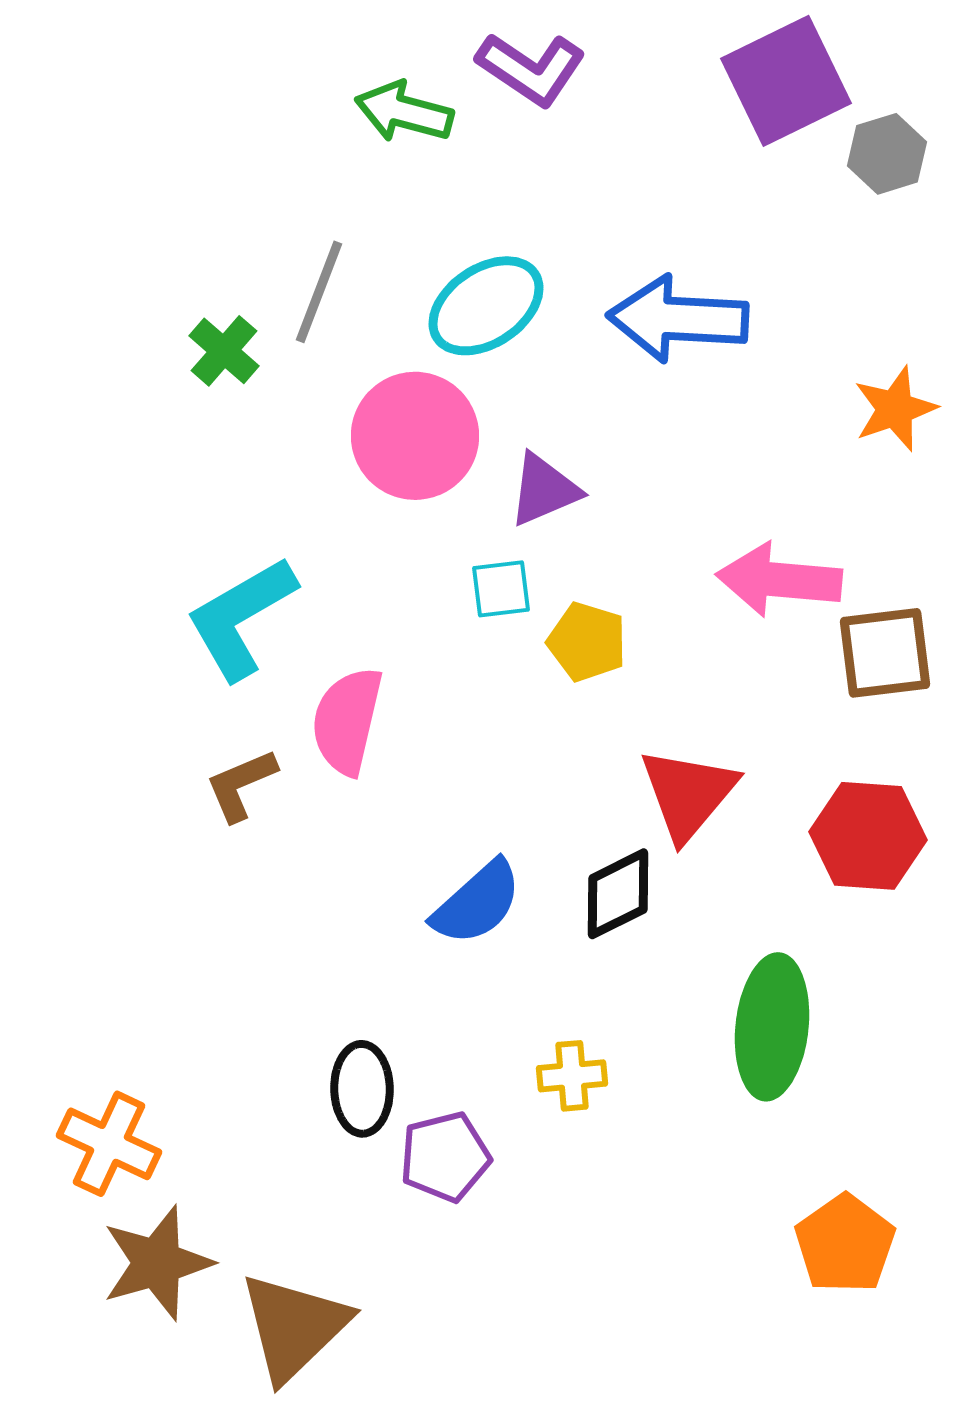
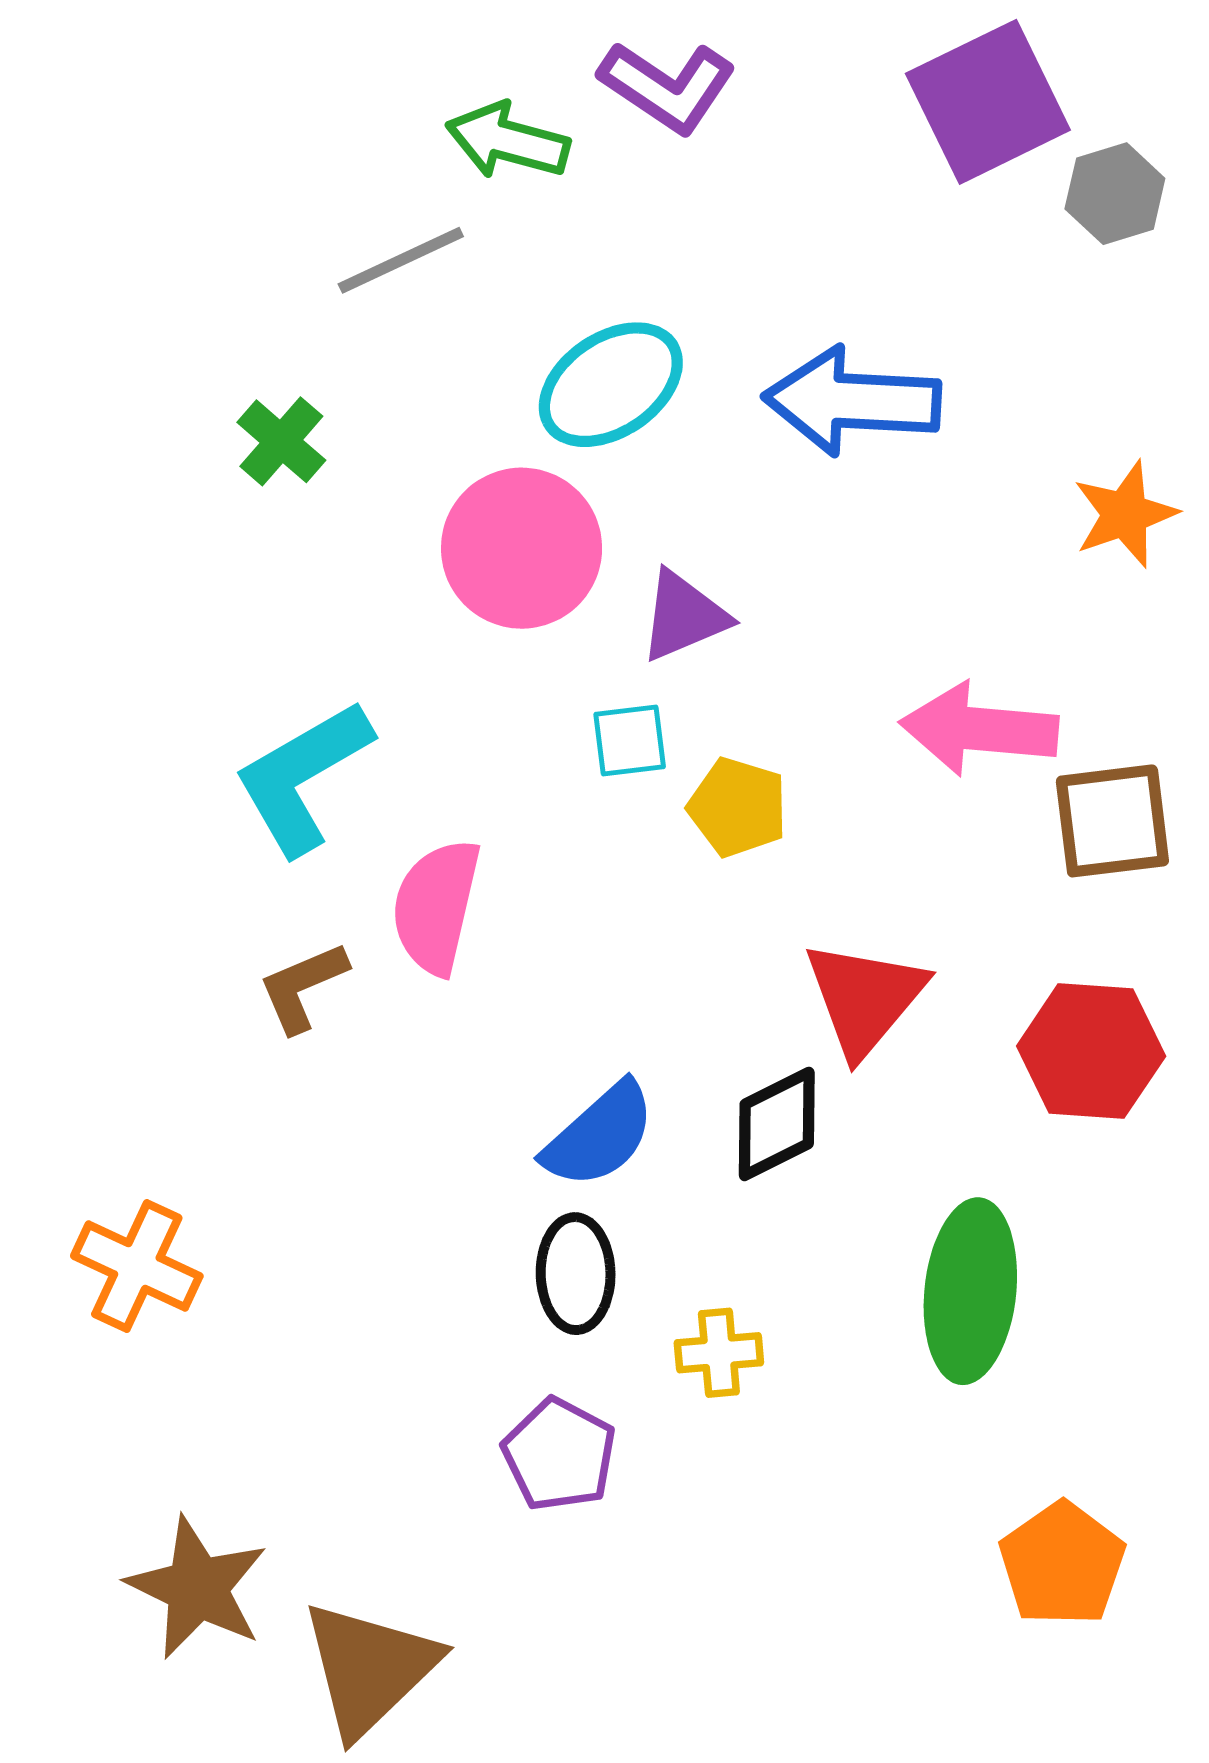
gray line: (319, 292) -> (401, 260), moved, turned 44
black ellipse: (362, 1089) -> (576, 1274), moved
orange cross: (109, 1144) -> (137, 1266), moved
purple pentagon: (445, 1157) -> (559, 1455), turned -30
brown star: (157, 1263) -> (197, 1588), turned -30

